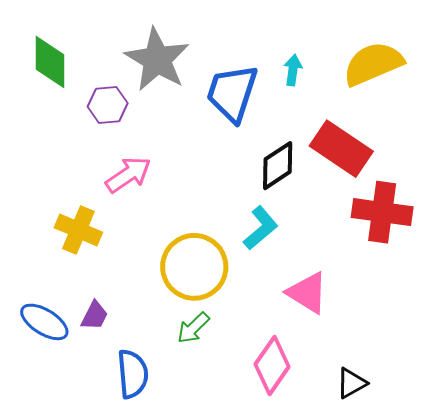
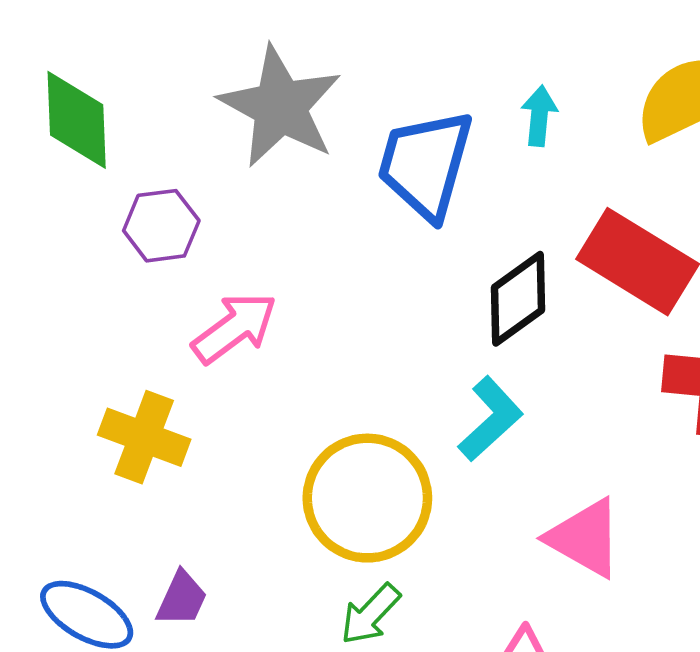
purple hexagon: (108, 105) -> (161, 226), moved

